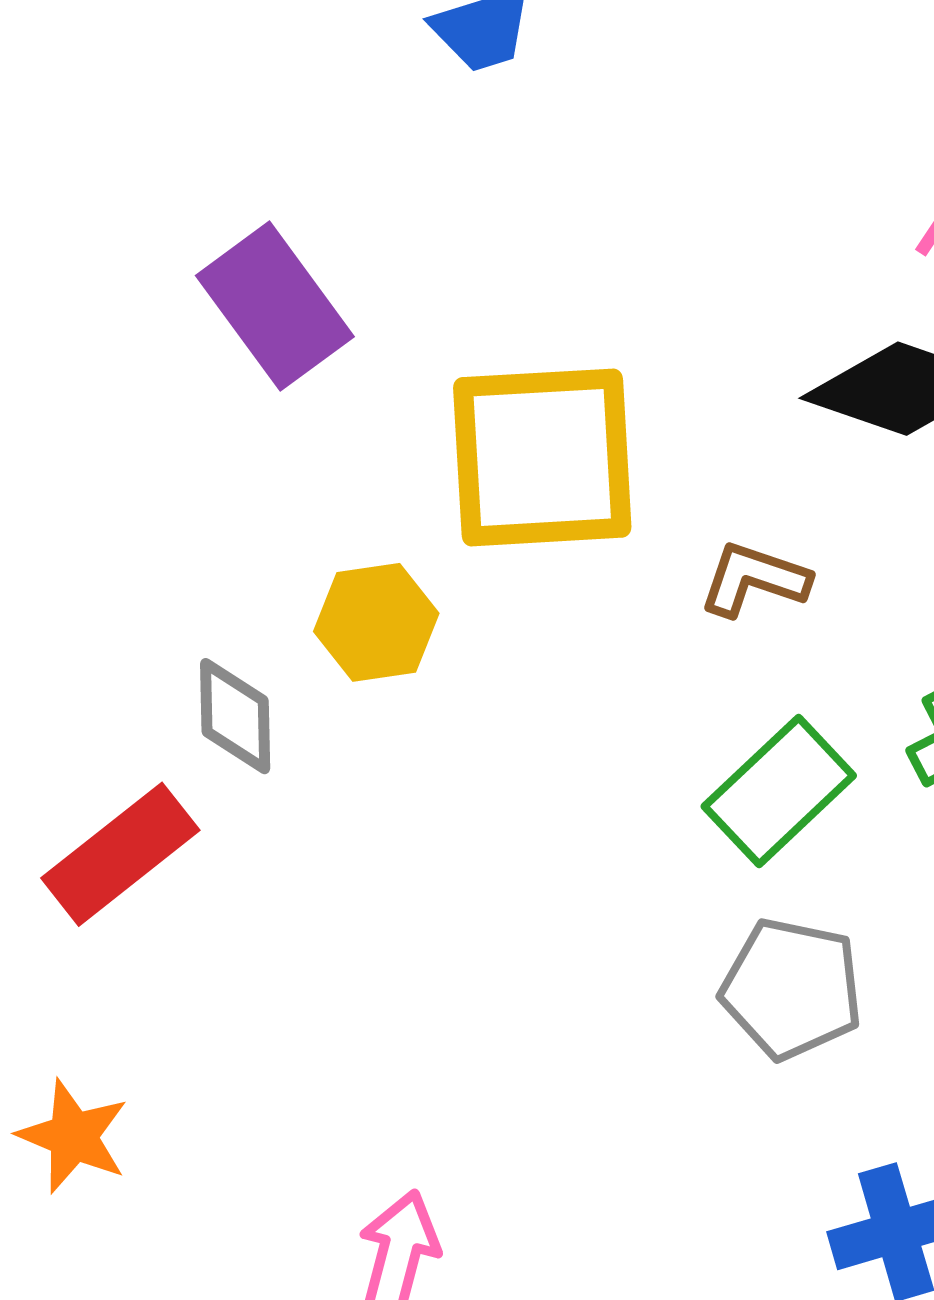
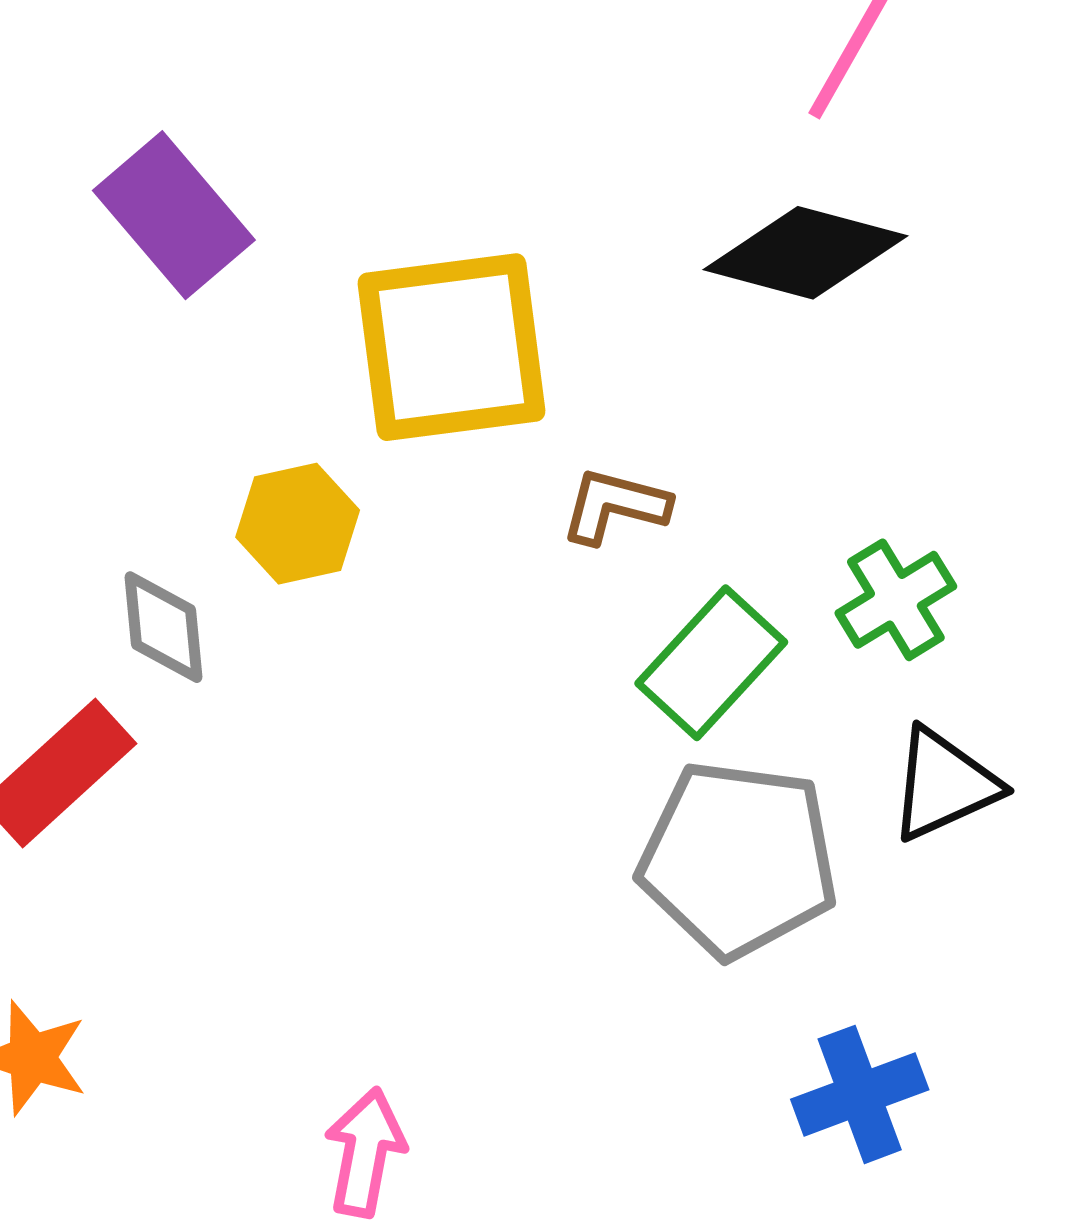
brown L-shape: (754, 579) -> (615, 506), moved
gray pentagon: (792, 989) -> (738, 859), size x1.4

